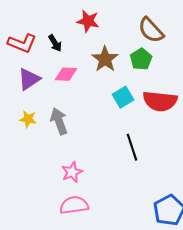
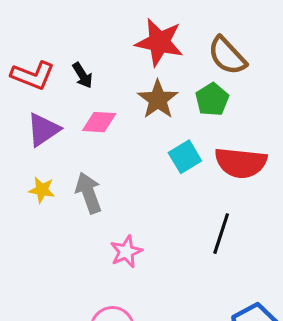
red star: (88, 21) -> (159, 42), moved, size x1.4
black line: (132, 147) -> (221, 234), moved, turned 36
pink star: (72, 172) -> (126, 252), moved

